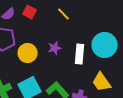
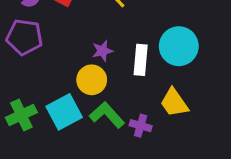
yellow circle: (28, 53) -> (92, 80), moved

